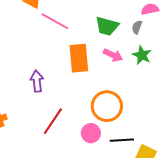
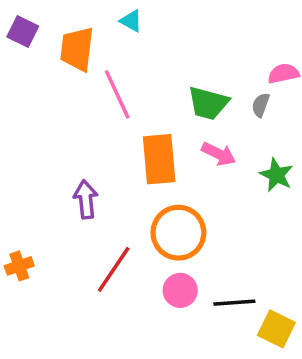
pink line: (55, 21) -> (117, 94), turned 36
green star: (142, 55) -> (276, 175), moved
orange circle: (107, 106) -> (178, 233), moved

